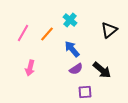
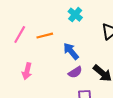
cyan cross: (70, 20) -> (75, 15), moved
orange line: (47, 34) -> (45, 36), turned 35

